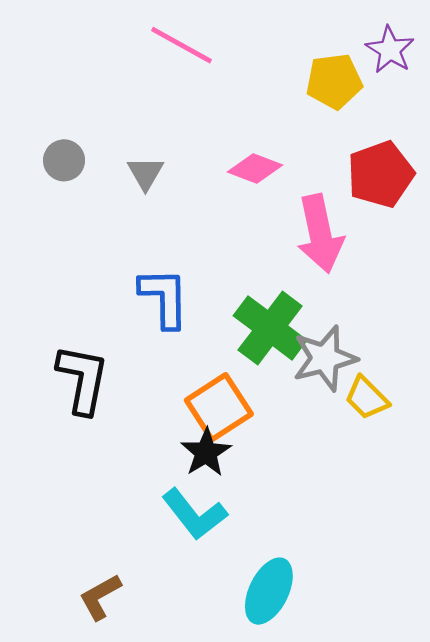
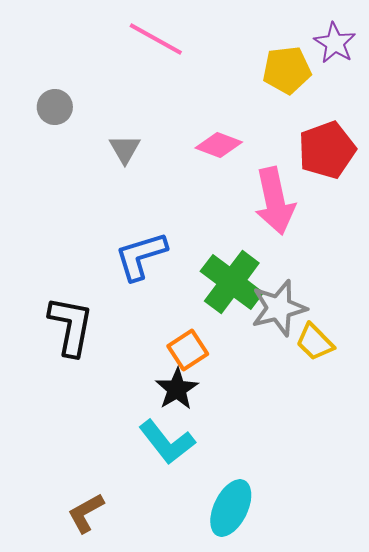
gray circle: (64, 160) -> (55, 107), moved
blue L-shape: (164, 298) -> (141, 256), turned -106
orange square: (219, 407) -> (188, 350), size x0.7

